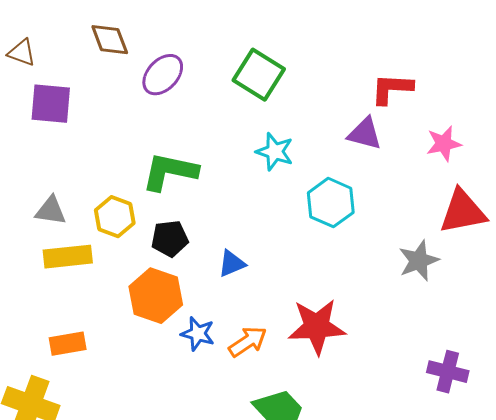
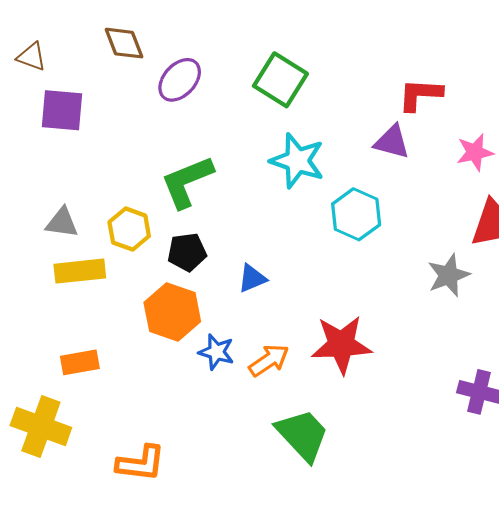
cyan star: (275, 152) -> (297, 161), size x1.4
green L-shape: (170, 172) -> (187, 182), turned -34

